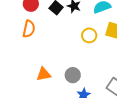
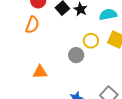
gray circle: (73, 75) -> (76, 55), moved

